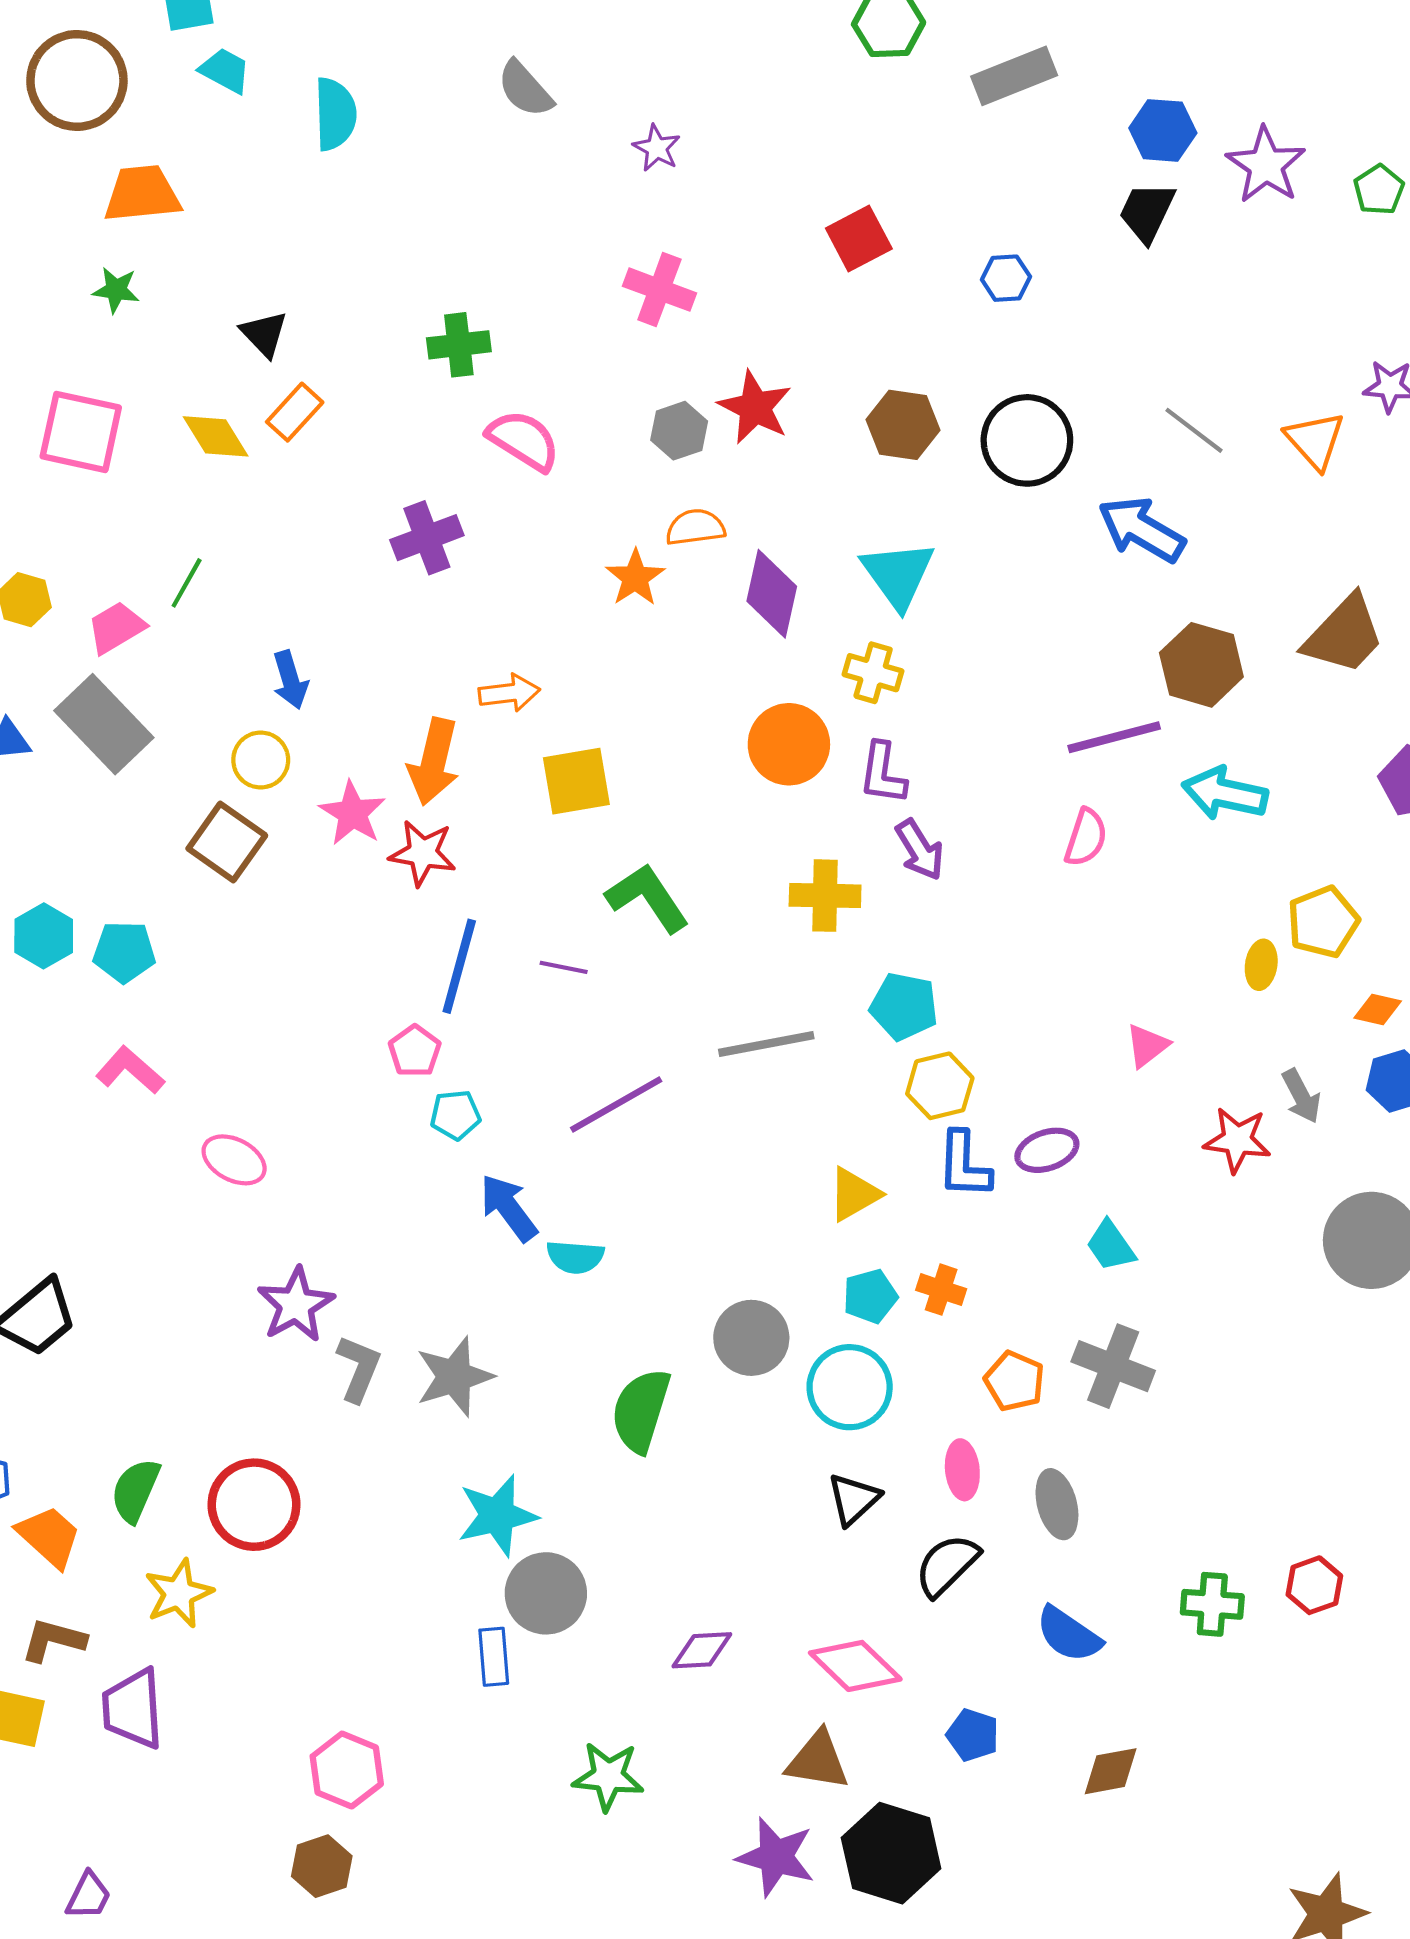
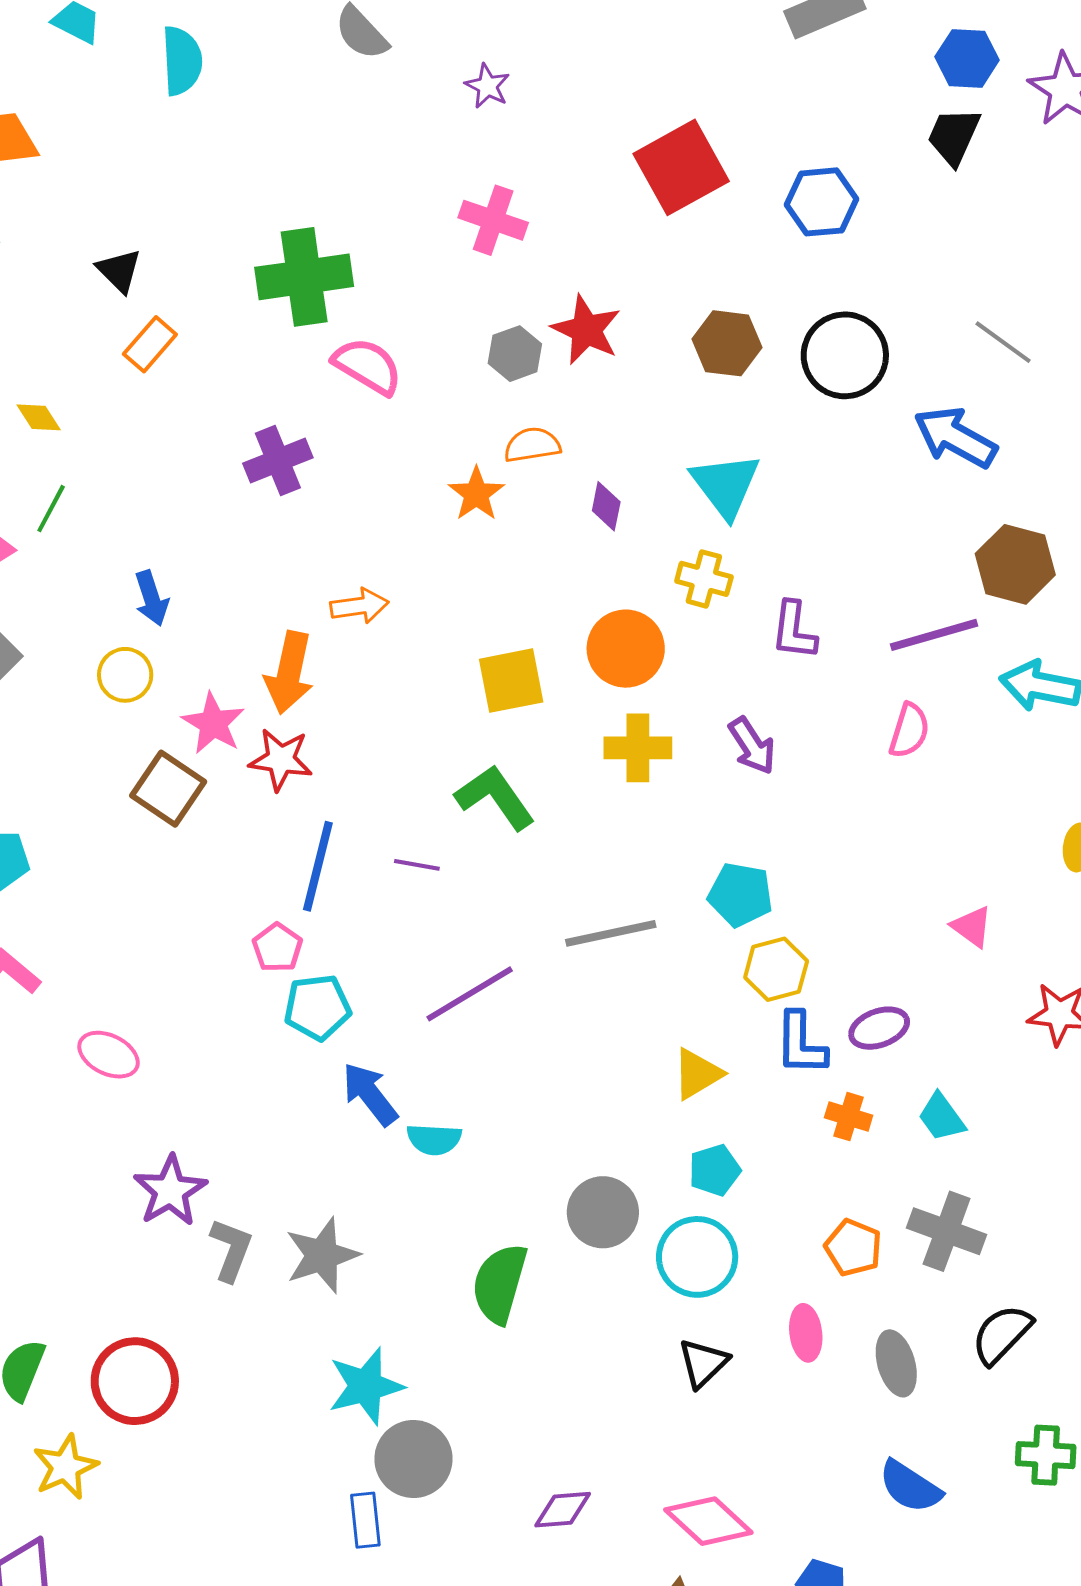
red square: (859, 238) -> (681, 167), size x1.5
blue hexagon: (1006, 278) -> (821, 202), size x1.5
green cross: (459, 345) -> (304, 277), size x1.6
yellow diamond: (216, 436) -> (39, 417), moved, size x0.7
purple diamond: (772, 594) -> (606, 506), size x0.6
purple L-shape: (883, 773) -> (794, 631), moved
yellow square: (576, 781) -> (511, 681), moved
brown square: (227, 842) -> (168, 789), moved
yellow cross: (825, 896) -> (638, 748), moved
pink triangle: (1147, 1046) -> (972, 927), turned -45
cyan pentagon: (455, 1115) -> (317, 1007), size x1.4
orange cross: (941, 1290) -> (849, 1117), moved
black semicircle: (947, 1565) -> (1002, 1334), moved

